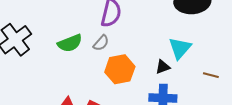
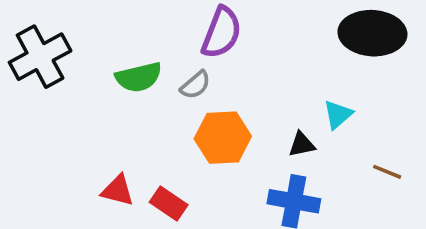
cyan triangle: (180, 48) -> (338, 115), size x0.7

